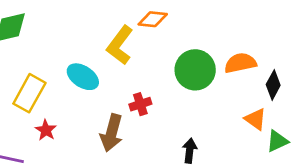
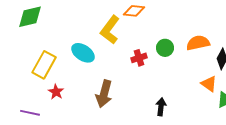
green circle: (195, 70) -> (165, 48), size x0.6
red cross: (140, 104) -> (139, 58), moved

